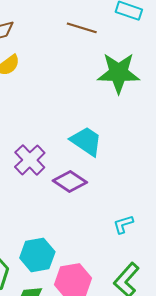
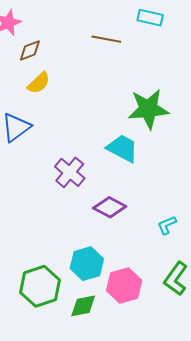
green star: (119, 73) -> (148, 109), moved
purple diamond: (70, 181) -> (110, 207), moved

